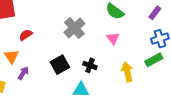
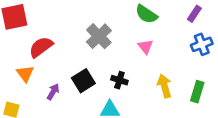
red semicircle: (26, 35) -> (41, 47), size x1.5
green rectangle: (154, 60) -> (197, 92), moved, turned -42
purple arrow: (23, 73) -> (53, 92), moved

